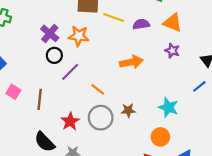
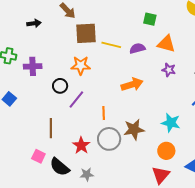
purple cross: (50, 33) -> (33, 66), moved, turned -36
orange line: (98, 89) -> (104, 113), turned 56
pink square: (13, 92) -> (38, 156), moved
brown star: (128, 110) -> (134, 129), size x1.5

